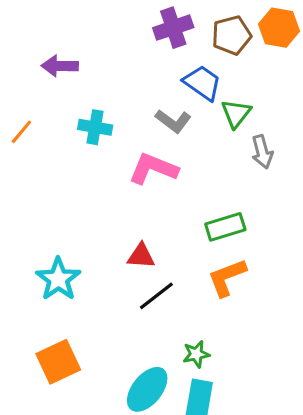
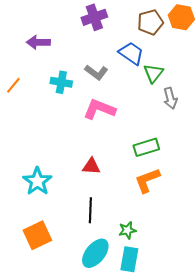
purple cross: (173, 28) -> (94, 17), moved
gray L-shape: (173, 121) -> (96, 72), moved
black line: (156, 296) -> (90, 210), moved, turned -50

